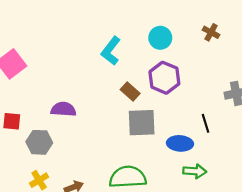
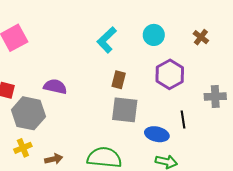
purple hexagon: (164, 78) -> (170, 74), moved
brown rectangle: (130, 92) -> (119, 80), turned 54
gray hexagon: (39, 142) -> (28, 113), size x1.4

